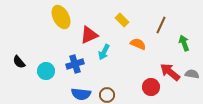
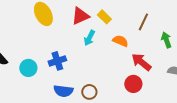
red triangle: (89, 35) -> (80, 16), moved
cyan arrow: (104, 52) -> (89, 38), moved
red arrow: (170, 72) -> (141, 62), moved

